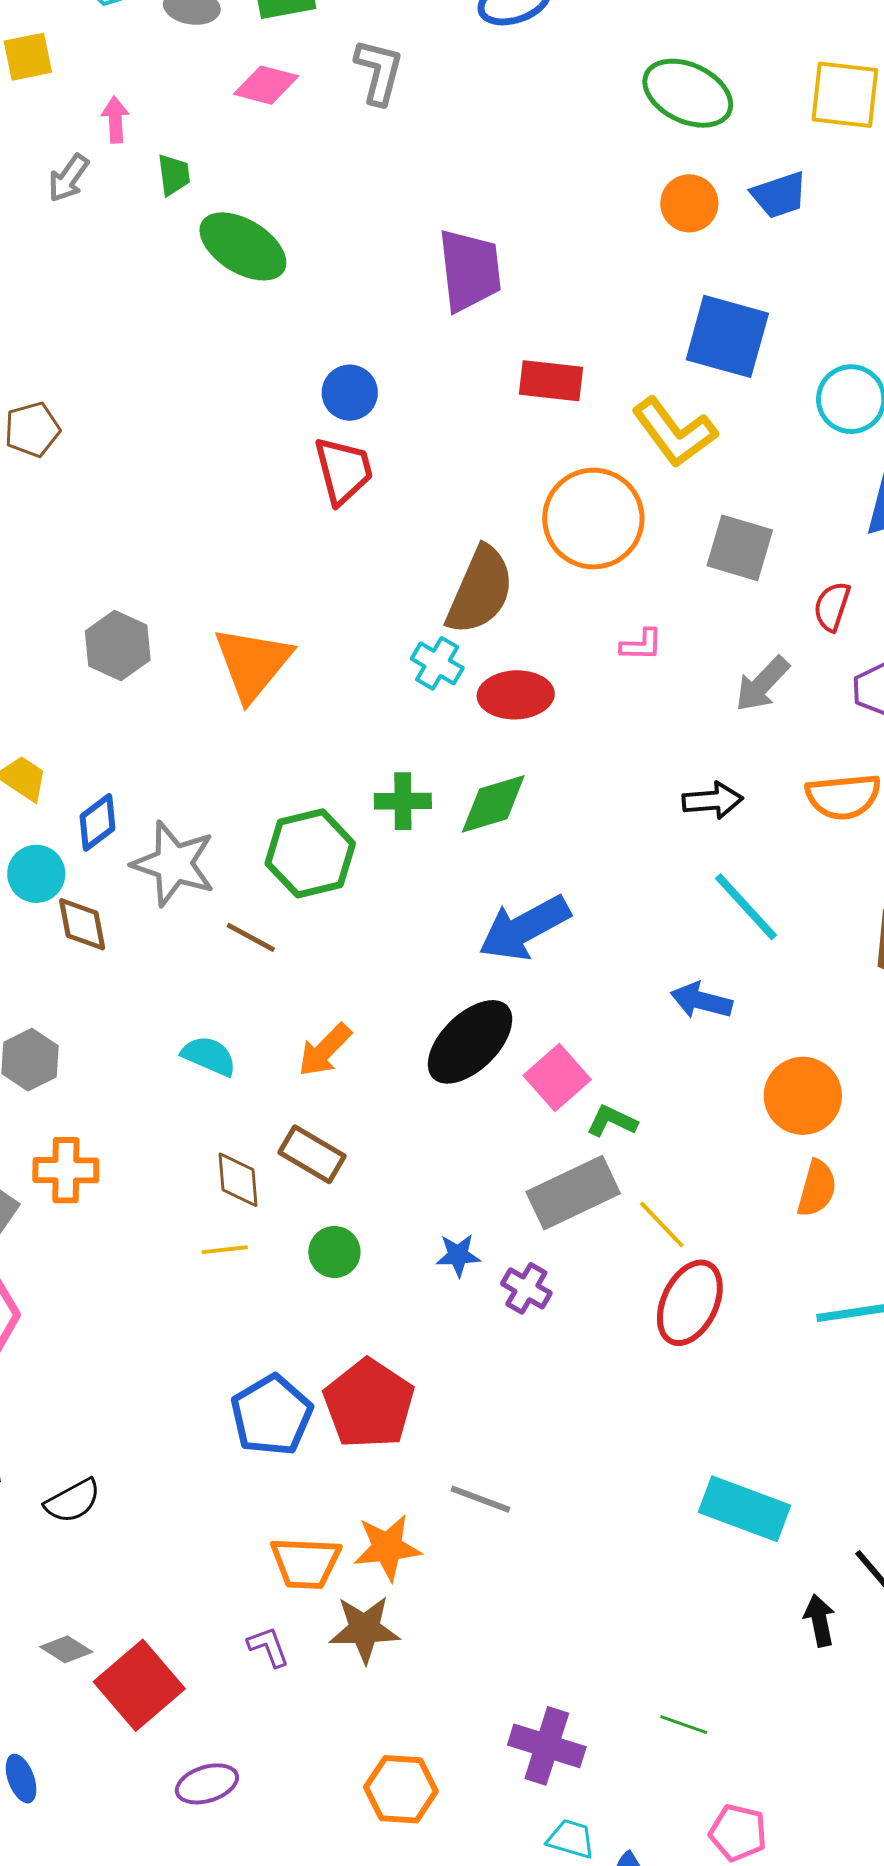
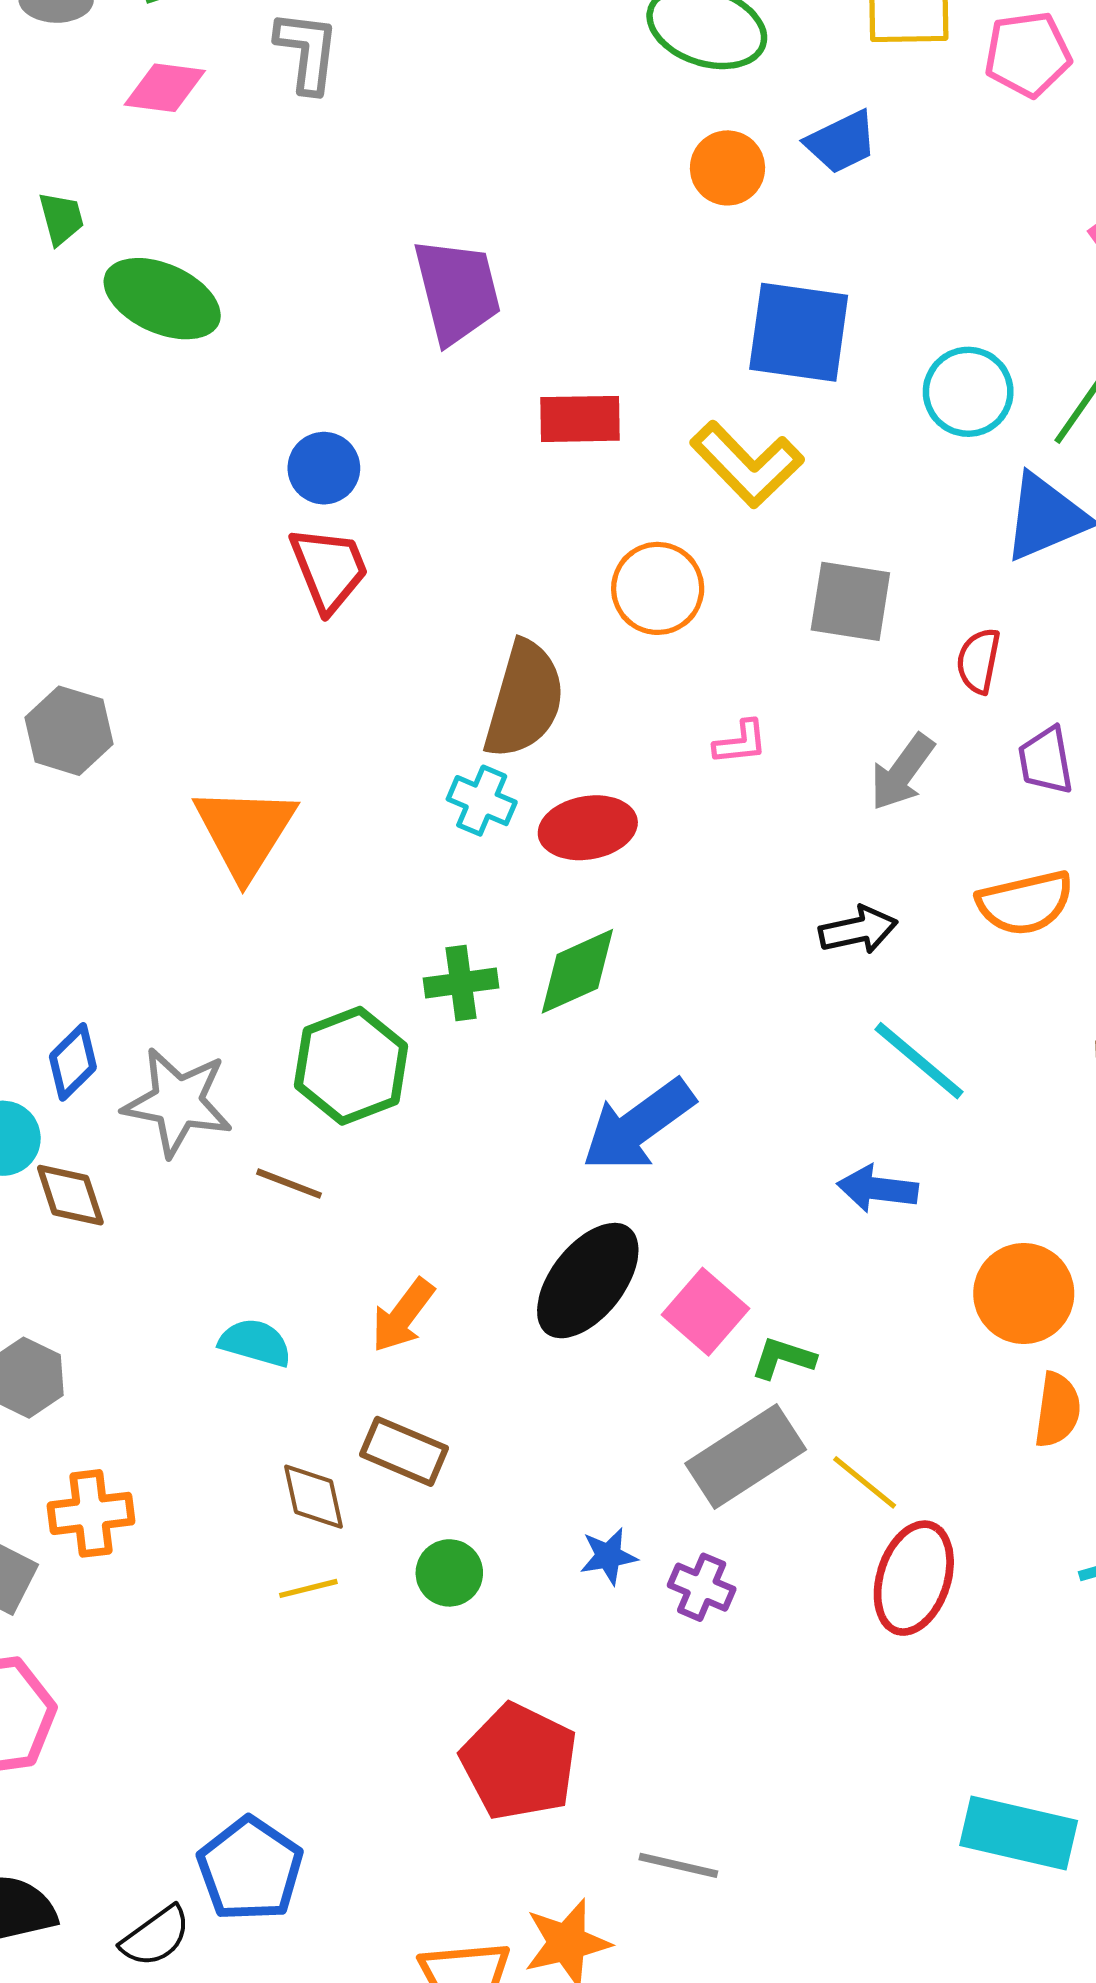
orange circle: (593, 519) -> (658, 588), size x0.7
gray hexagon: (118, 646) -> (69, 731), moved
blue pentagon: (272, 1415) -> (250, 1869), moved

